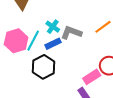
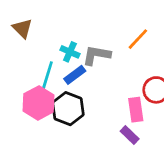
pink hexagon: (16, 41) -> (39, 103), moved
pink rectangle: (92, 77) -> (136, 110), turned -54

